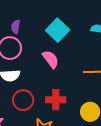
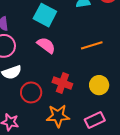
red cross: (56, 100) -> (62, 83), turned 36

